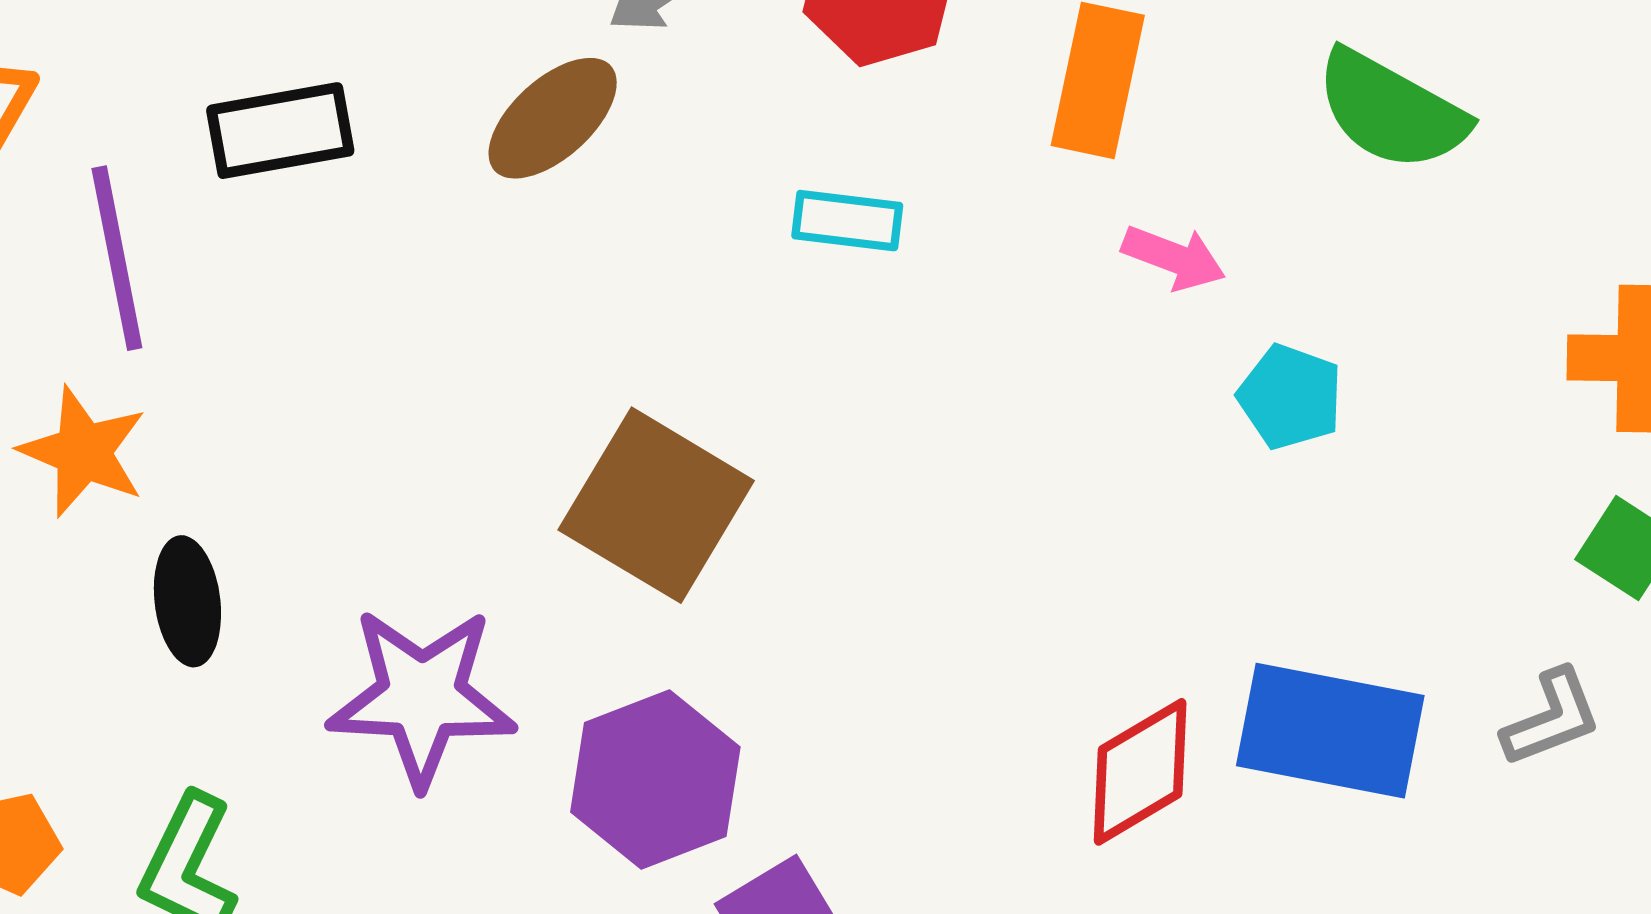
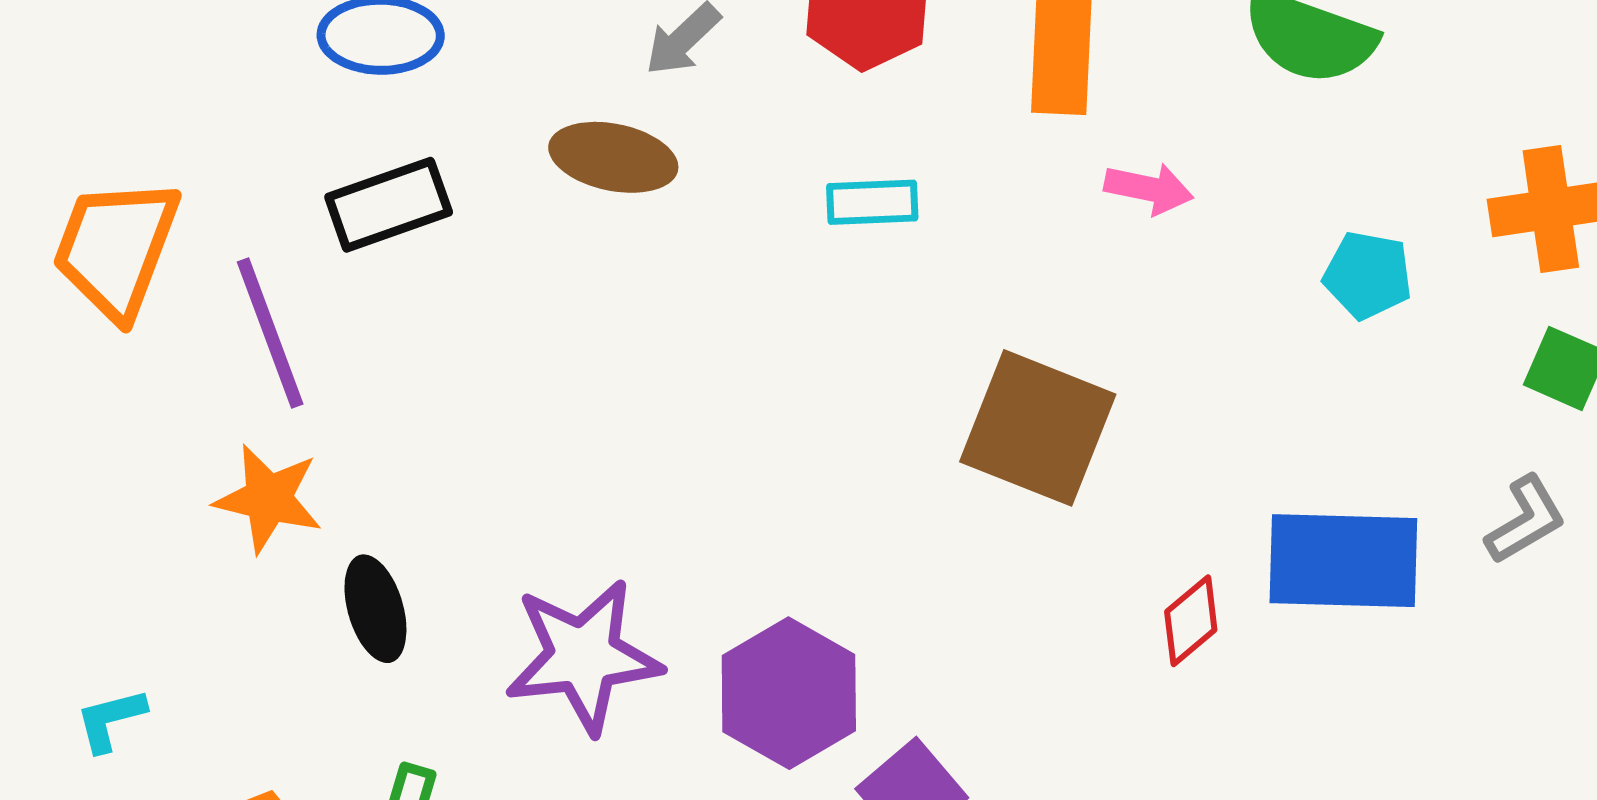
brown ellipse: (553, 118) -> (613, 157), turned 63
cyan pentagon: (1290, 397) -> (1368, 275), moved
brown square: (656, 505) -> (1038, 428), moved
red diamond: (1140, 772) -> (1191, 621), size x0.7

